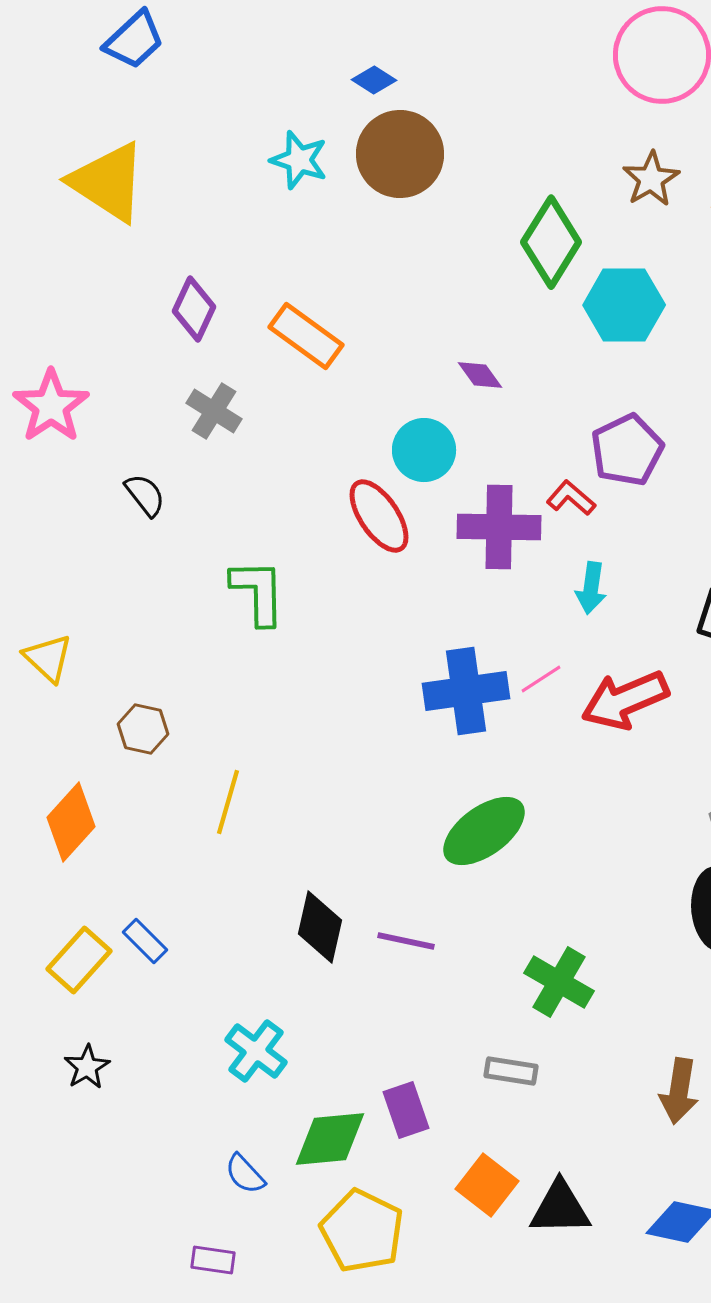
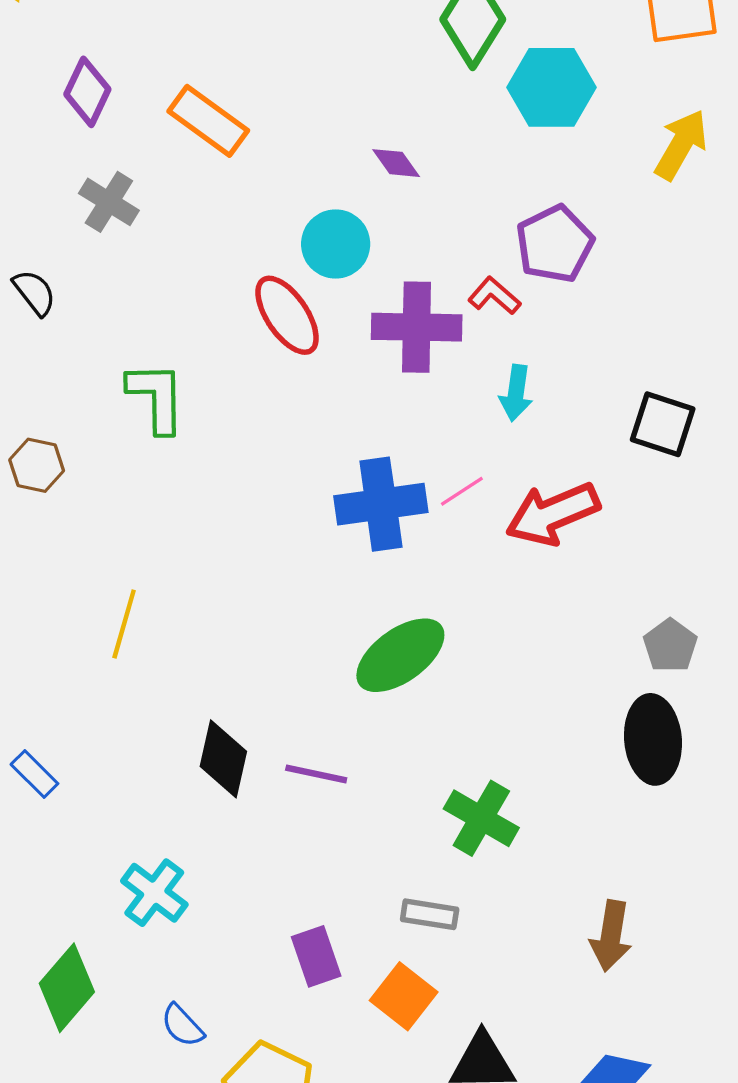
brown hexagon: (143, 729) -> (37, 465), moved
green diamond: (330, 1139) -> (67, 988), moved, turned -44
blue semicircle: (245, 1174) -> (182, 1025), moved
orange square: (487, 1185) -> (404, 996), moved

